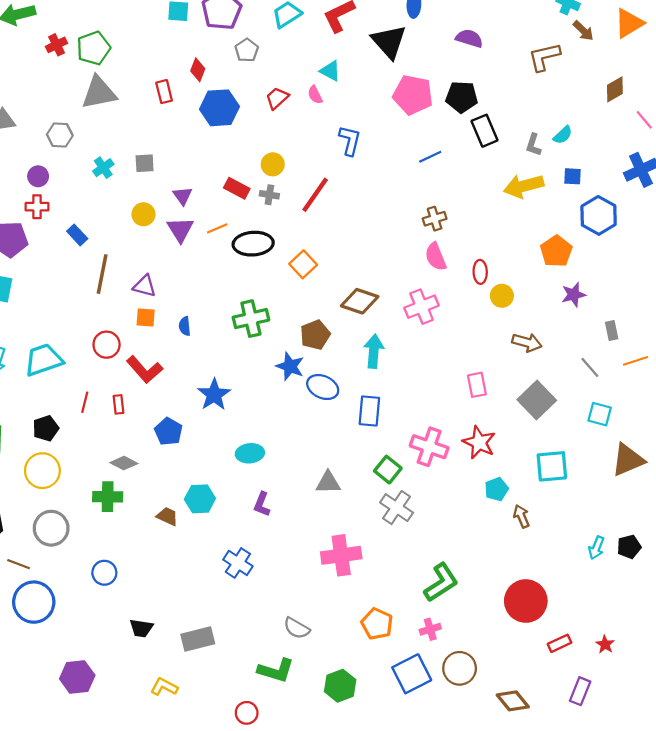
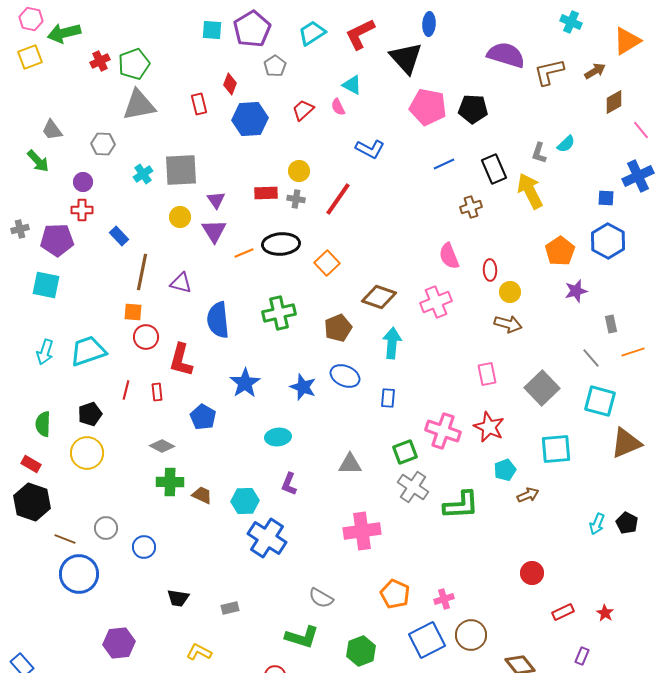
brown arrow: (583, 31) -> (595, 71), moved, turned -75
purple semicircle: (469, 38) -> (506, 55), moved, size x1.5
black rectangle: (485, 131) -> (494, 169), moved
blue L-shape: (350, 140) -> (370, 149), turned 104
gray square: (145, 163) -> (181, 170), size x1.8
blue square: (573, 176) -> (606, 198), moved
yellow arrow: (524, 186) -> (530, 191), turned 78
red rectangle: (237, 188) -> (266, 193), turned -30
blue hexagon: (599, 215) -> (608, 241), moved
brown cross: (435, 219) -> (471, 207), moved
orange line: (217, 228) -> (244, 253), moved
orange square: (146, 317) -> (133, 312), moved
blue semicircle: (185, 326) -> (218, 320), size x2.0
brown arrow: (527, 342) -> (508, 324), moved
blue star: (290, 366) -> (303, 387), moved
red L-shape: (145, 370) -> (181, 360), turned 56
blue rectangle: (369, 411) -> (388, 398), size x0.7
cyan square: (600, 414) -> (600, 401), size x1.4
green square: (388, 470) -> (405, 452), turned 30
green cross: (108, 497) -> (170, 482), moved
cyan hexagon: (200, 499) -> (245, 501), moved
brown arrow: (521, 516) -> (528, 495), turned 90
gray circle: (51, 528) -> (106, 528), moved, size x0.7
black pentagon: (629, 547) -> (627, 523), turned -30
blue cross: (238, 563) -> (267, 538), size x1.4
green L-shape: (441, 583) -> (461, 505), moved, turned 30
red circle: (526, 601) -> (532, 573), size x0.6
gray rectangle: (198, 639) -> (230, 608), size x0.6
purple rectangle: (580, 691) -> (582, 656), size x0.7

